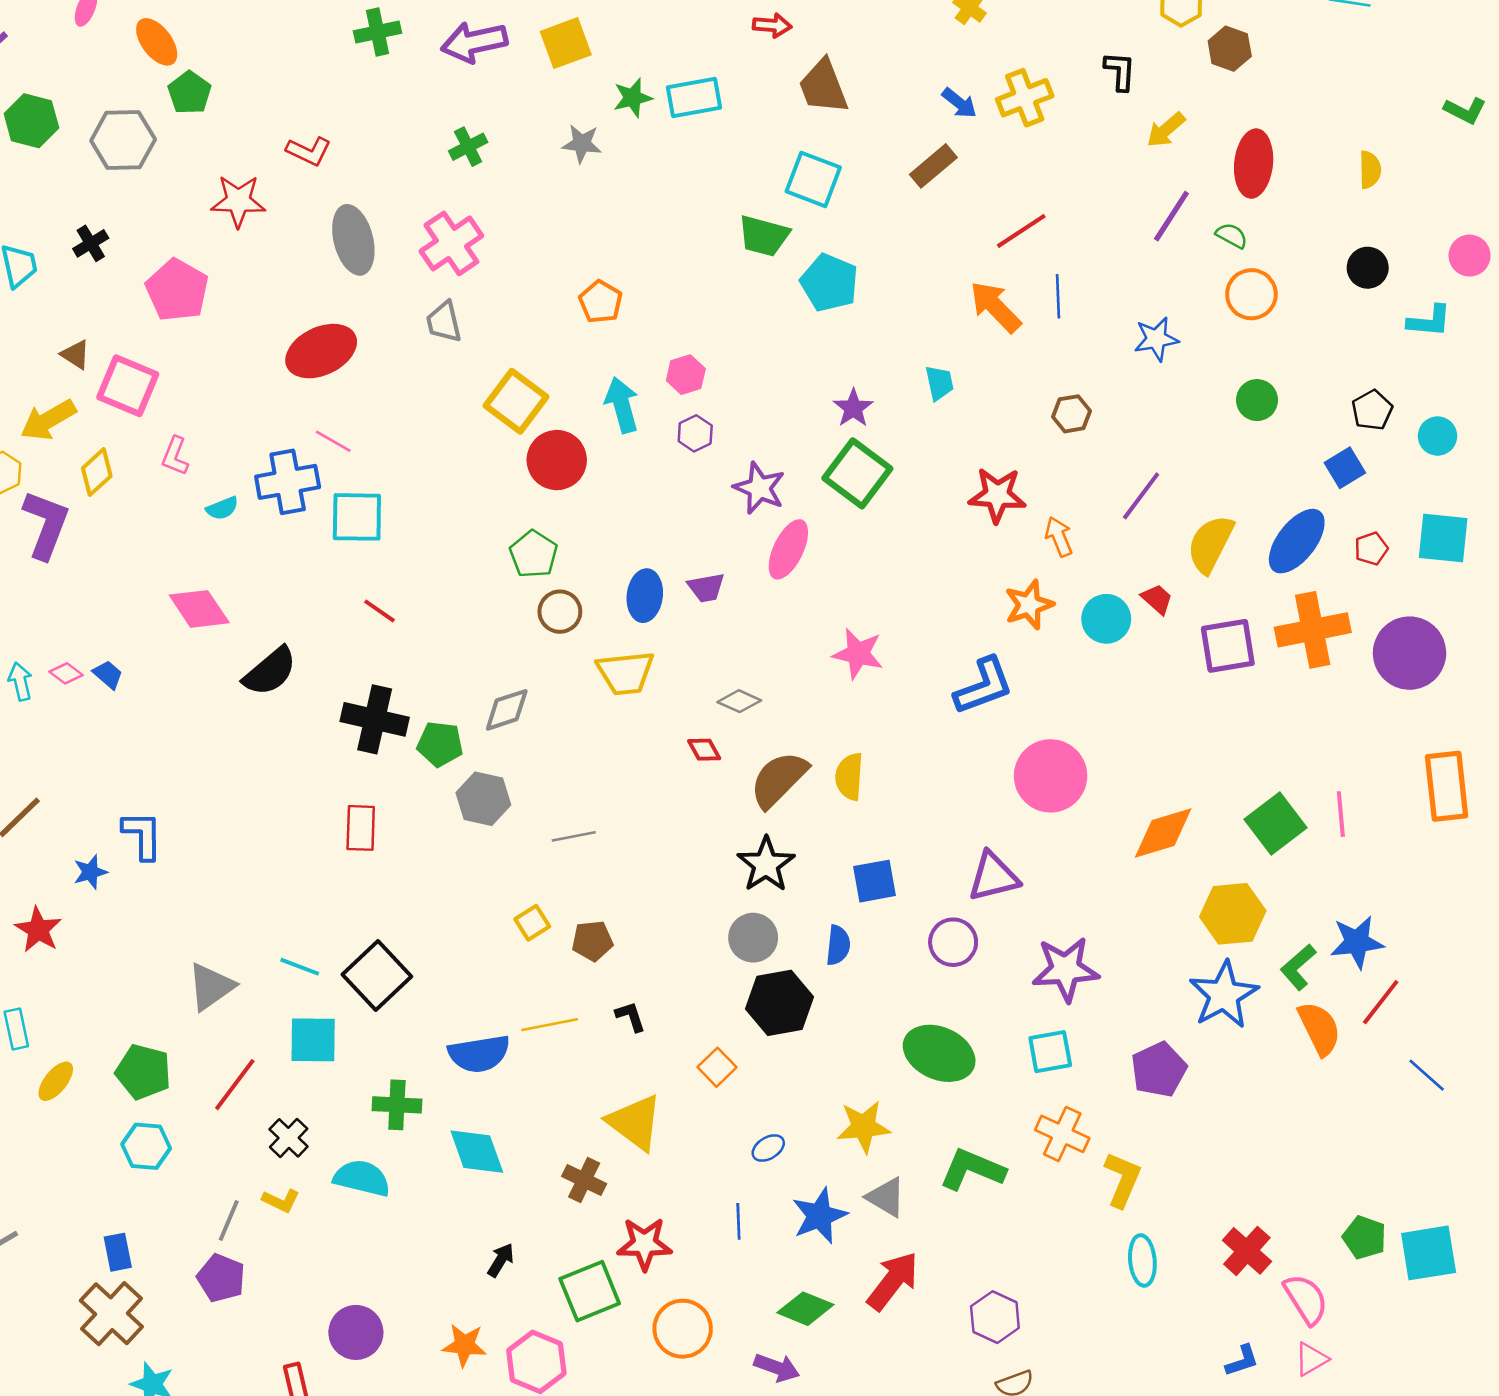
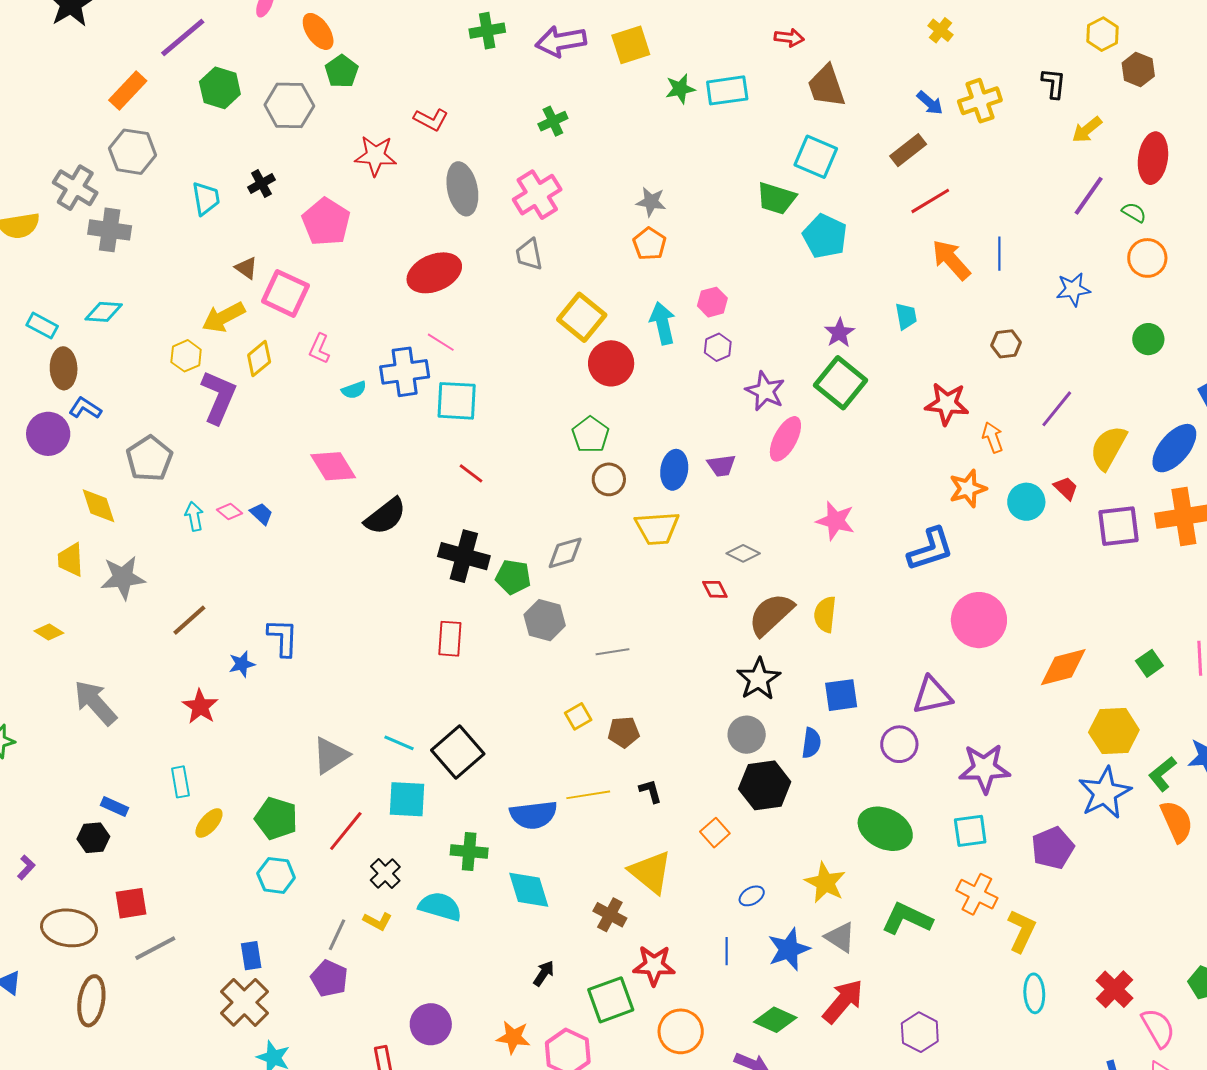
gray star: (582, 144) -> (651, 202), moved
red line: (1021, 231) -> (930, 201), moved
green square: (1275, 823) -> (1149, 663), size x0.6
yellow star: (864, 1127) -> (825, 883), turned 30

